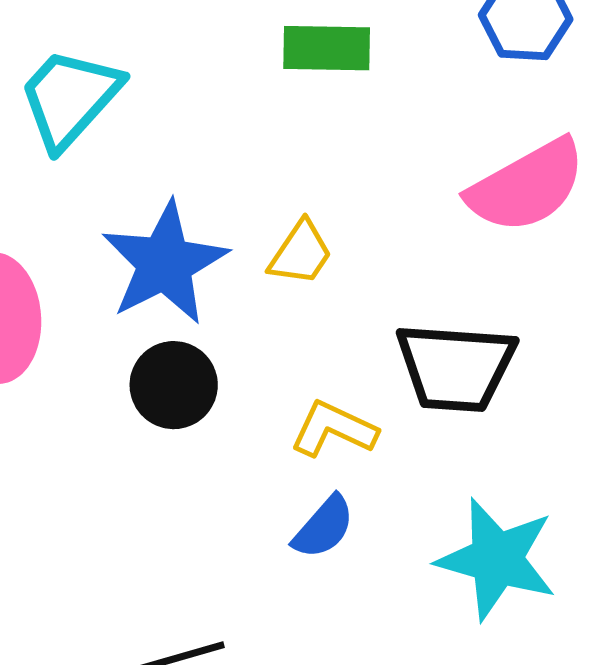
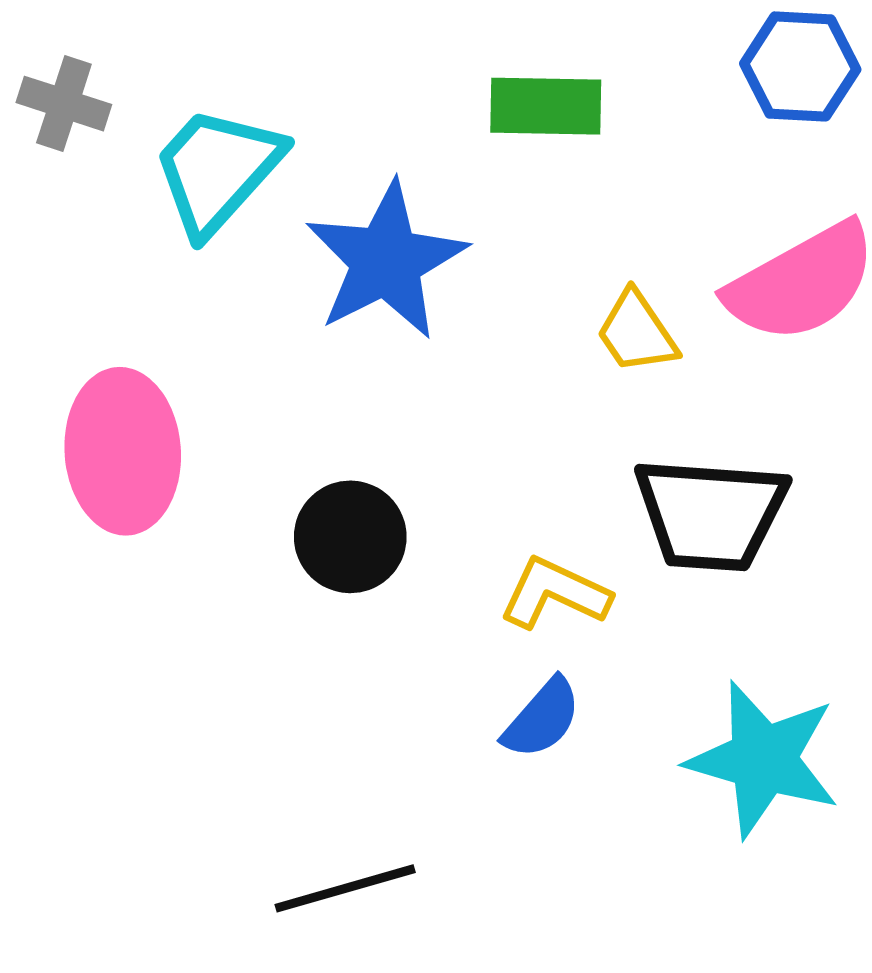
yellow trapezoid: (301, 253) -> (637, 332), moved, turned 112
blue star: (165, 263) -> (386, 261), moved

